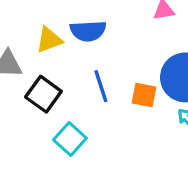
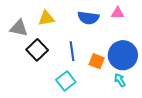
blue semicircle: (88, 31) -> (88, 18), moved
cyan square: (70, 139) -> (66, 81), moved

